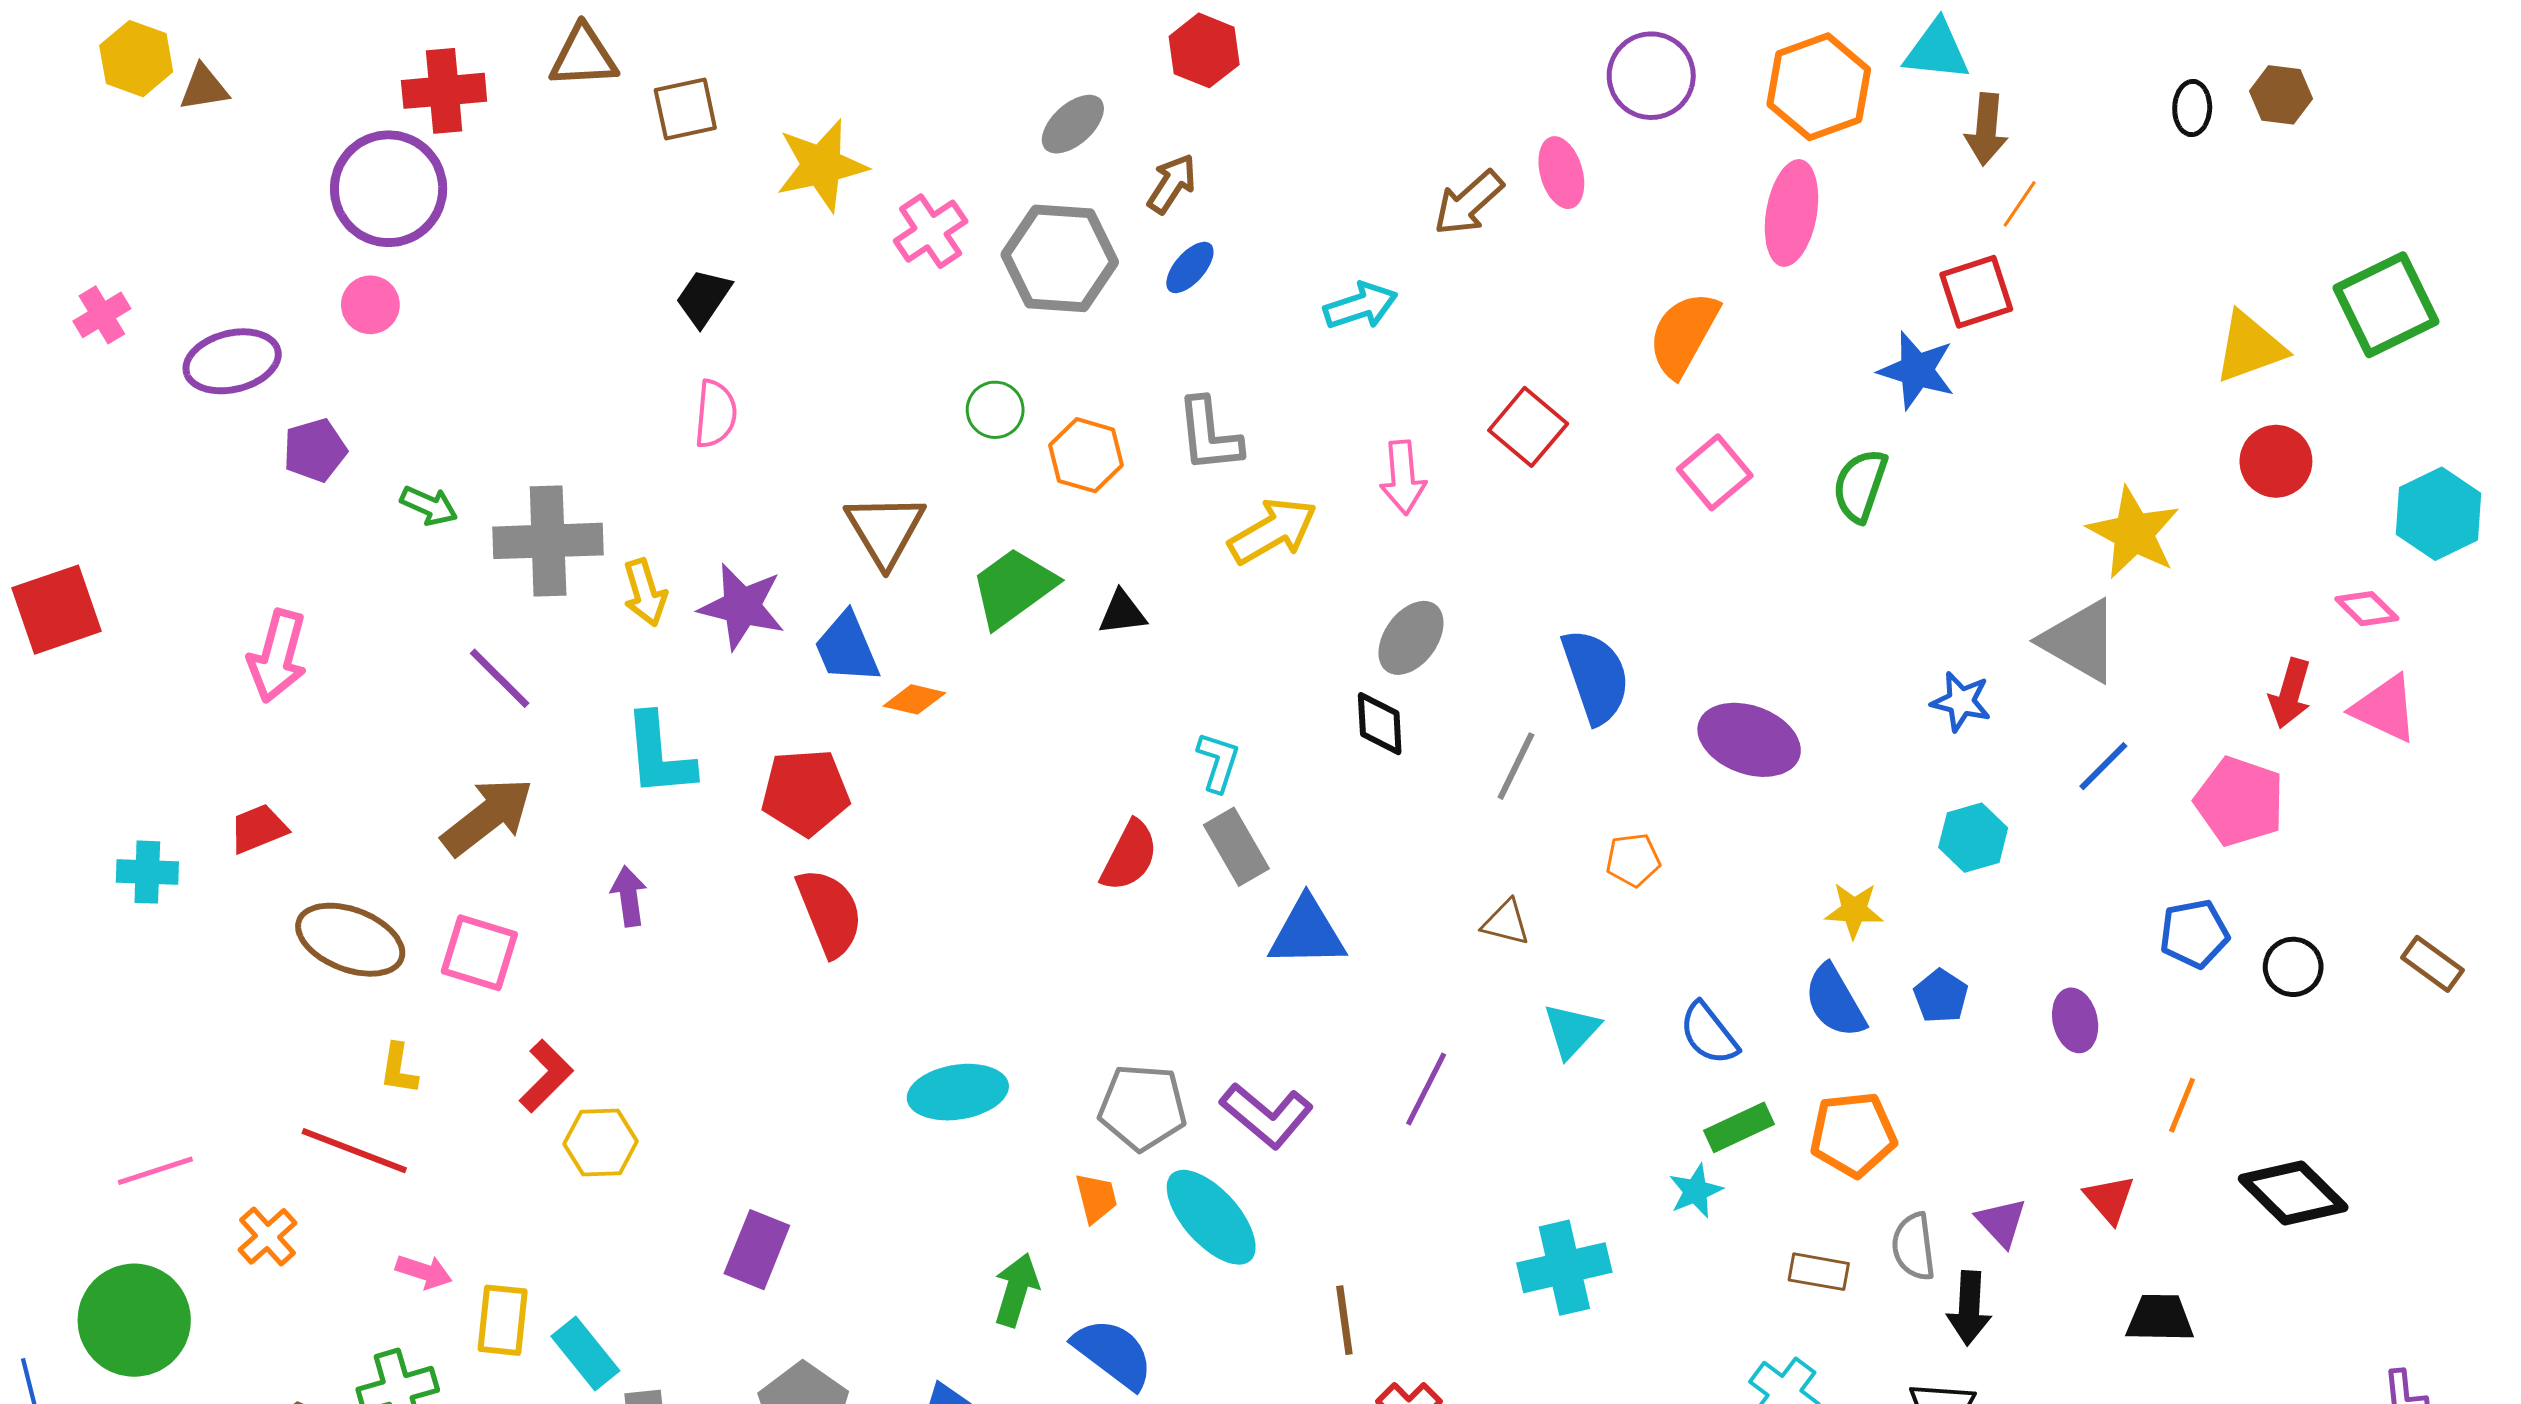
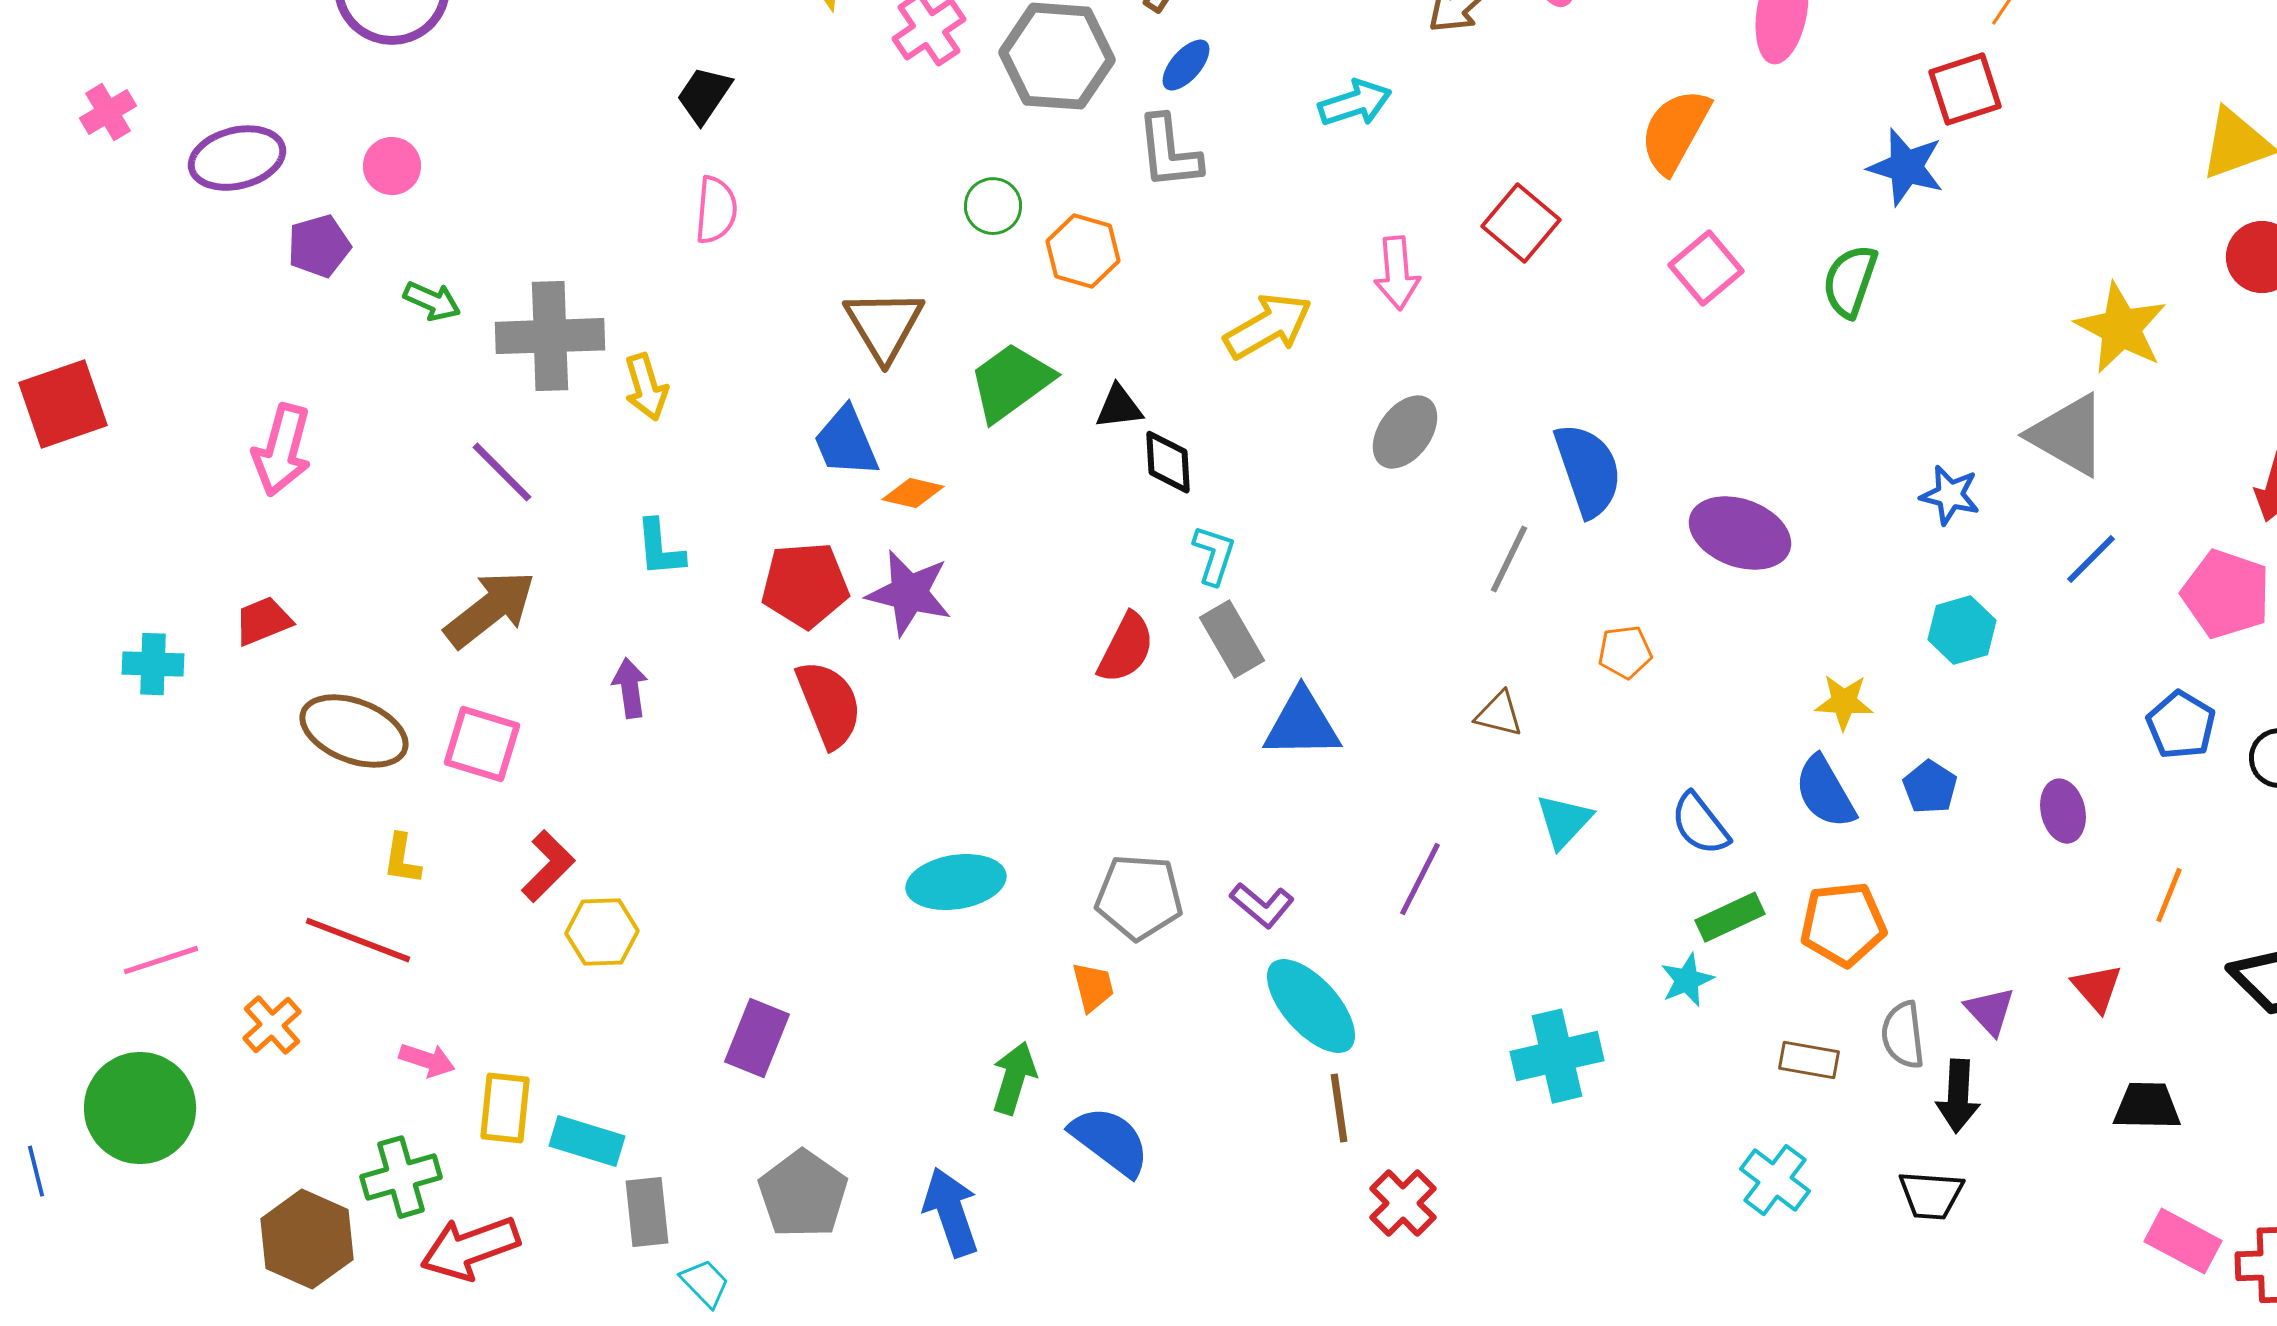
pink circle: (370, 305) -> (392, 166), moved
gray L-shape: (1209, 435) -> (1169, 152), moved
purple star: (742, 607) -> (909, 593), moved
black diamond: (1380, 724) -> (1168, 462), moved
cyan L-shape: (659, 755) -> (660, 548), size x0.7
blue pentagon: (2194, 934) -> (2181, 725), turned -30
purple L-shape: (1267, 1115) -> (1262, 905), size x0.7
cyan ellipse: (1211, 1217) -> (1311, 1006), moved
cyan rectangle: (585, 1353) -> (587, 1141), turned -34

